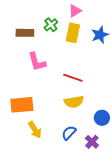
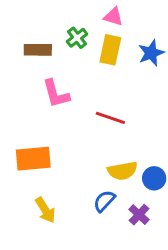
pink triangle: (75, 11) -> (113, 17), turned 48
yellow semicircle: (74, 102) -> (122, 171), moved
yellow arrow: (35, 130) -> (45, 210), moved

